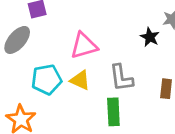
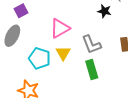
cyan pentagon: (46, 79) -> (40, 58), turned -30
yellow triangle: (80, 80) -> (63, 53), turned 49

